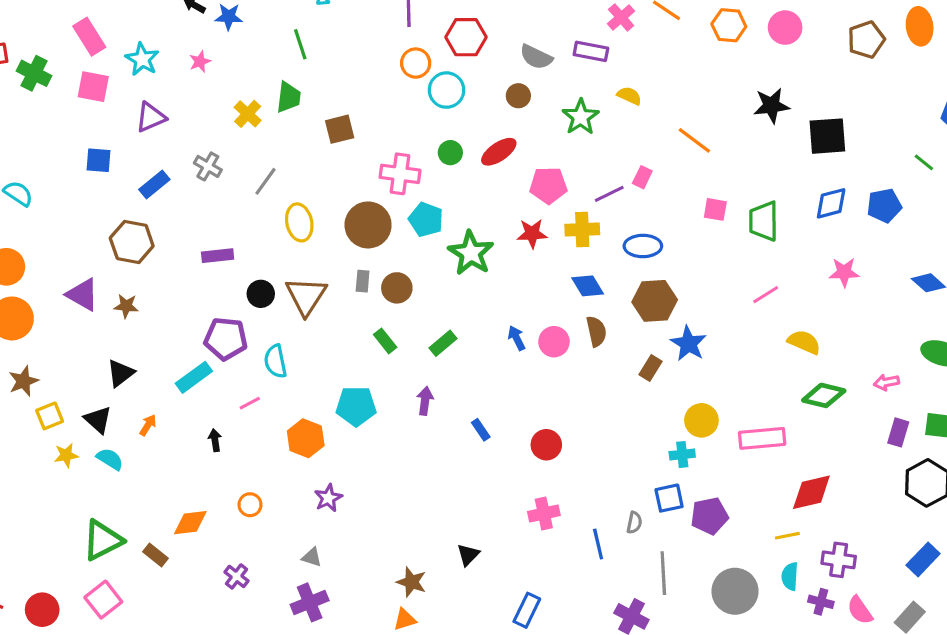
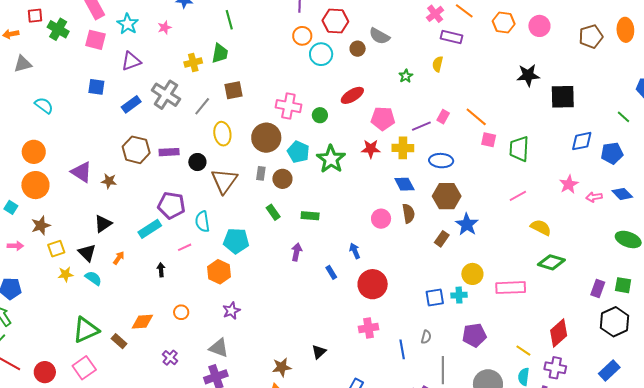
purple rectangle: (591, 51) -> (452, 37), moved
brown circle: (518, 96) -> (358, 49), moved
yellow semicircle: (629, 96) -> (438, 64), turned -105
yellow cross: (248, 114) -> (193, 62), turned 30
green star: (581, 117) -> (406, 76), size x0.6
brown square: (340, 129) -> (233, 90), moved
orange line: (694, 140) -> (476, 117), moved
green circle: (450, 153) -> (320, 115), moved
gray cross: (208, 166) -> (166, 95), size x1.6
blue diamond: (831, 203) -> (582, 141), moved
blue pentagon: (884, 206) -> (612, 153), moved
cyan pentagon: (426, 220) -> (298, 152), moved
brown hexagon: (132, 242) -> (136, 150), moved
pink star: (844, 272) -> (569, 184), turned -30
black circle: (261, 294) -> (197, 162), moved
blue arrow: (517, 338) -> (355, 251), moved
green rectangle: (443, 343) -> (310, 216), turned 42
pink arrow: (886, 382) -> (594, 197), moved
cyan pentagon: (356, 406) -> (236, 241), moved
red circle: (546, 445) -> (373, 284), size x1.5
red diamond: (811, 492) -> (559, 333), moved, turned -32
blue square: (669, 498) -> (435, 297), moved
yellow line: (787, 536) -> (523, 351), turned 42
gray triangle: (312, 557) -> (219, 348), size x1.5
brown star: (412, 582) -> (282, 367), turned -30

